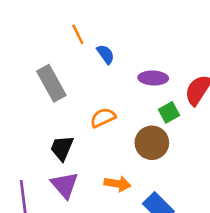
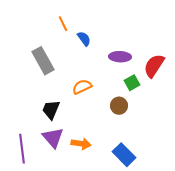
brown circle: (152, 143) -> (119, 106), size x0.7
orange arrow: (117, 184) -> (81, 144), moved

